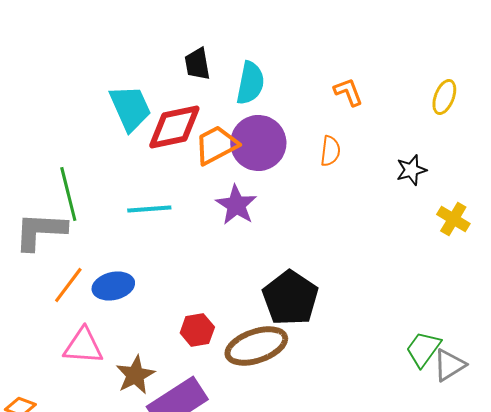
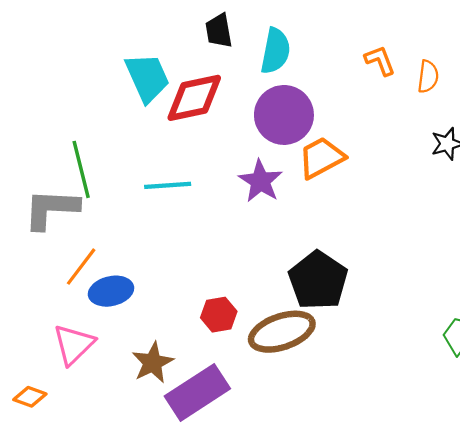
orange trapezoid: (216, 145) -> (321, 158), moved
orange semicircle: (330, 151) -> (428, 77), moved
blue ellipse: (113, 286) -> (111, 291), moved
pink triangle: (83, 346) -> (74, 344), moved, turned -48

